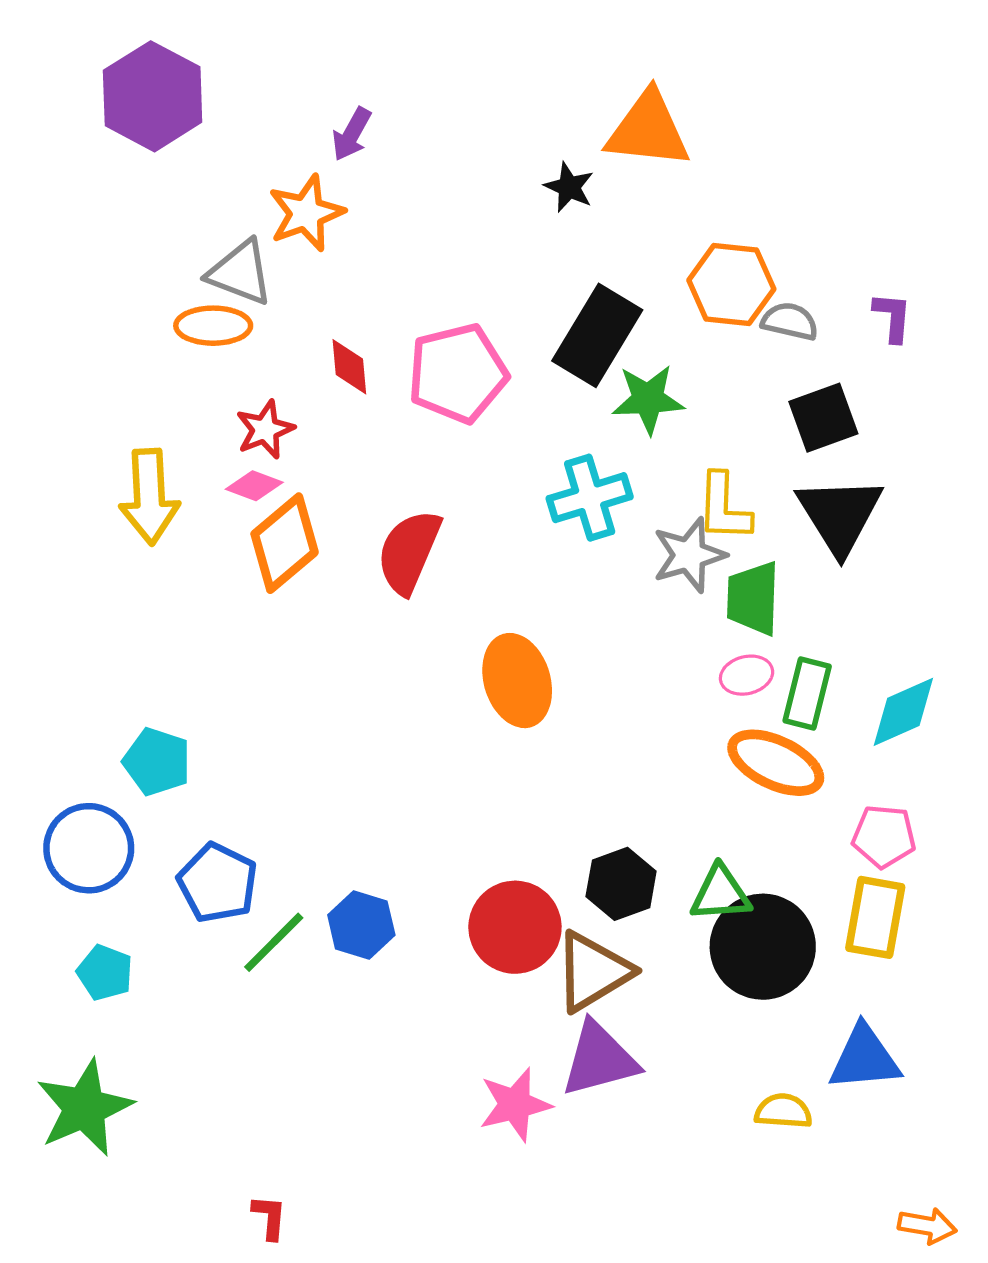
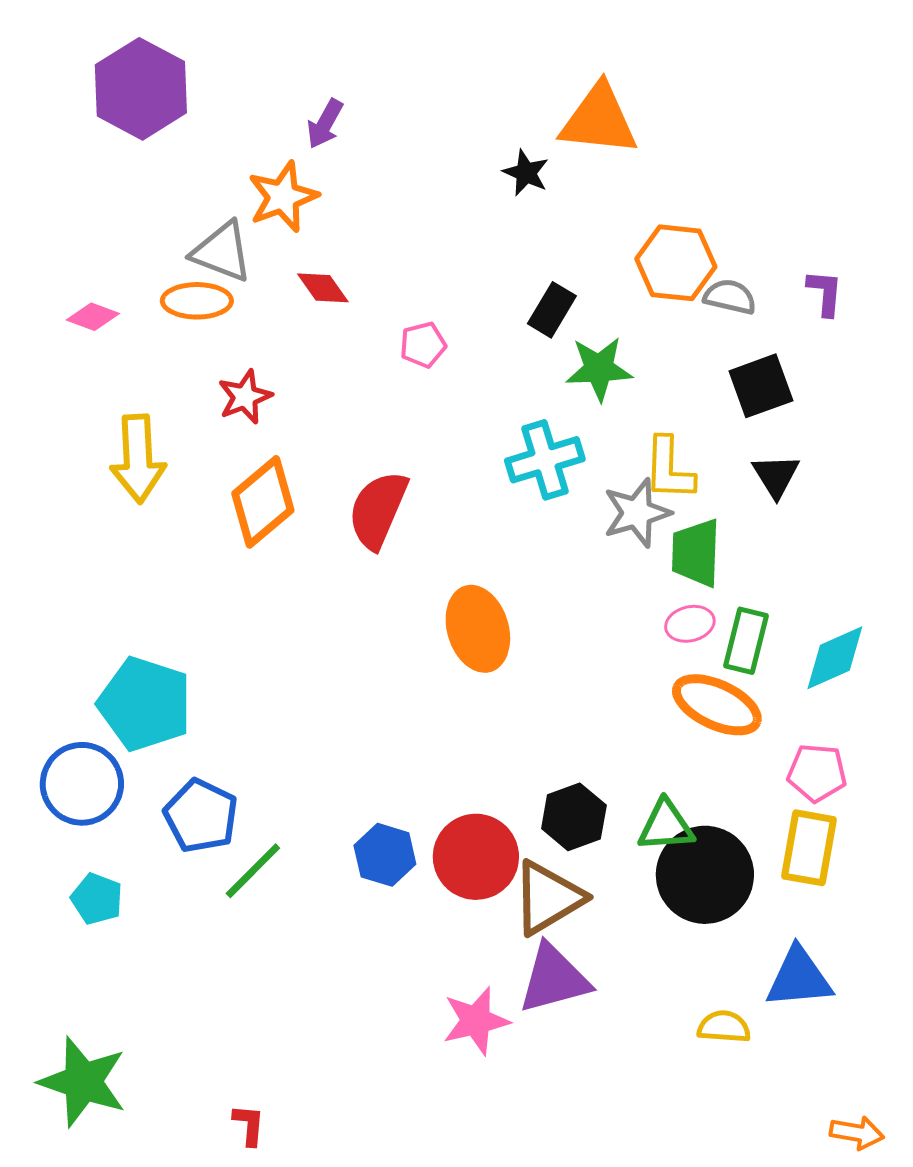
black rectangle: (597, 335) -> (552, 310), size x0.6
red diamond: (349, 367) -> (323, 288), moved, turned -30
pink pentagon: (458, 373) -> (423, 345), size x0.5
pink diamond: (254, 486) -> (93, 317), moved
black triangle: (840, 515) -> (776, 476), size x0.6
cyan pentagon: (157, 762) -> (145, 704), size x1.5
blue hexagon: (361, 925) -> (385, 855), moved
green star: (84, 1108) -> (83, 1082), moved, turned -30

